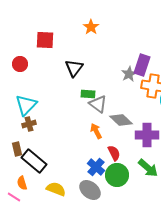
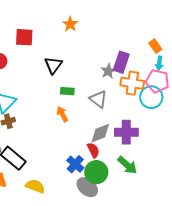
gray triangle: (98, 104) -> (98, 99), moved
gray diamond: (121, 120) -> (100, 133), moved, turned -65
orange arrow: (96, 131) -> (62, 114), moved
gray ellipse: (90, 190) -> (87, 187), moved

